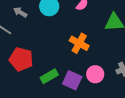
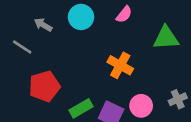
red pentagon: (21, 59) -> (44, 86), turned -30

